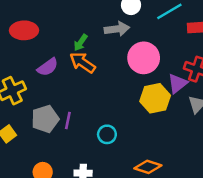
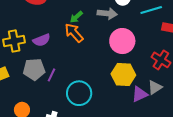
purple semicircle: (48, 67) -> (42, 40), moved
purple triangle: (178, 84) -> (140, 94), moved
cyan circle: (107, 134) -> (79, 93), size x1.6

